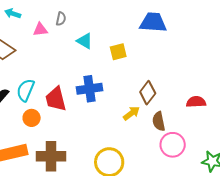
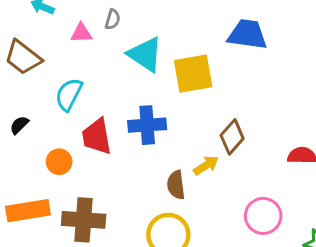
cyan triangle: (85, 41) -> (145, 54), size x1.5
yellow square: (118, 52) -> (193, 74), size x1.6
cyan semicircle: (25, 90) -> (69, 94), moved
brown semicircle: (159, 121) -> (176, 185), moved

